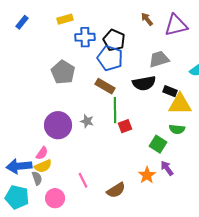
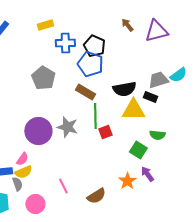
gray trapezoid: (159, 59) -> (158, 80), moved
yellow triangle: (180, 104) -> (133, 110), moved
gray star: (87, 121) -> (67, 127), size x1.5

